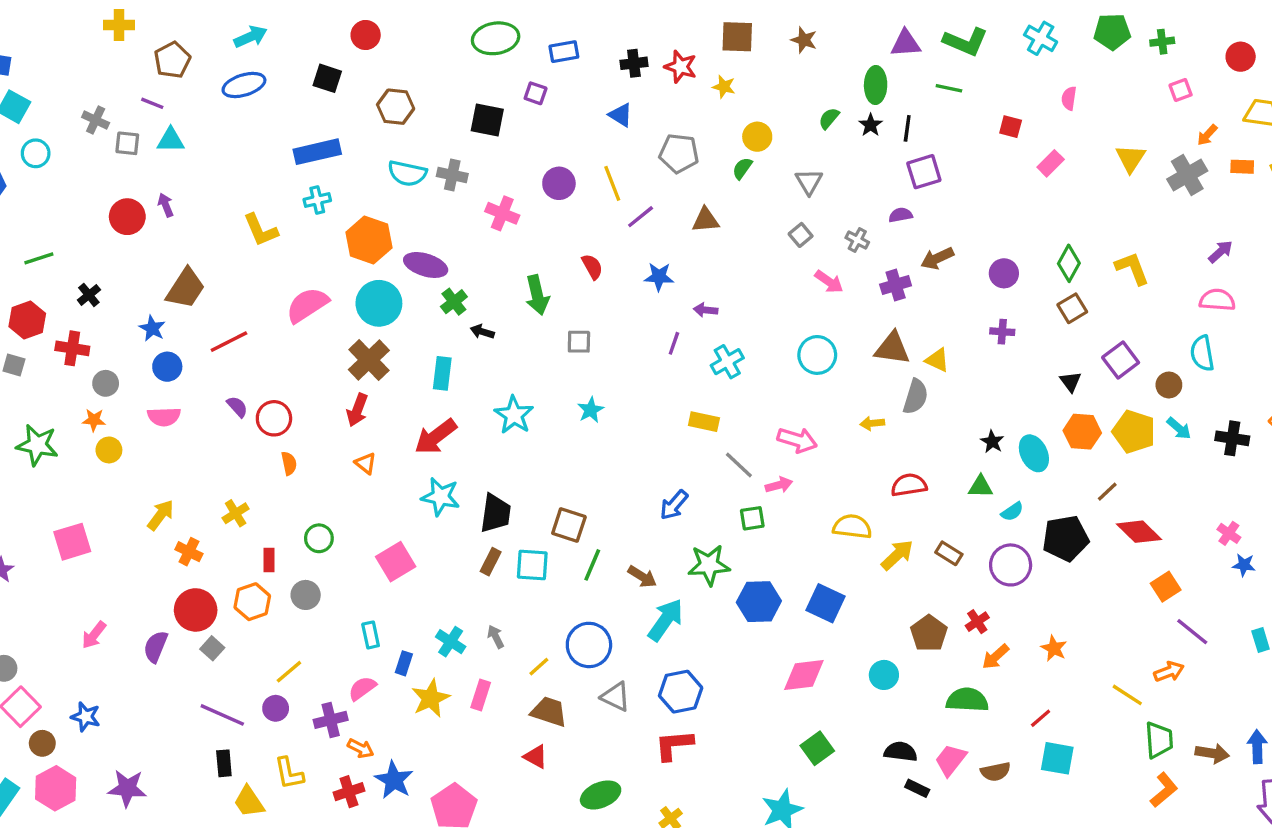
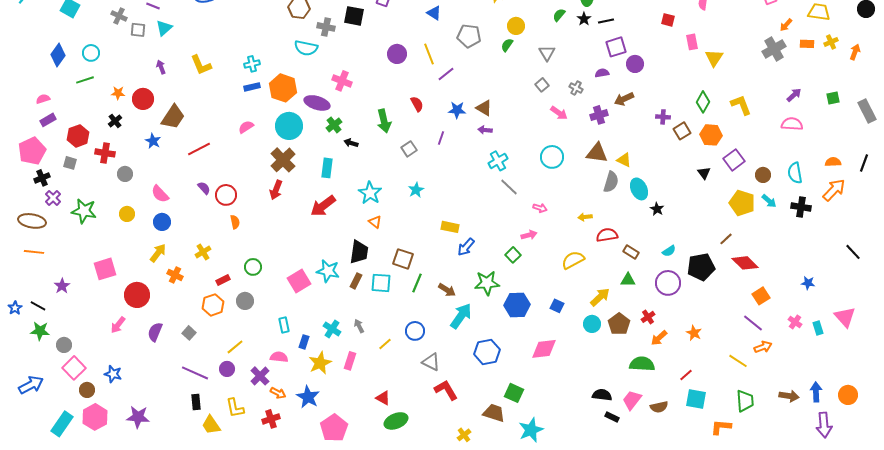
black line: (907, 128) -> (606, 21), turned 70
cyan triangle: (171, 140) -> (164, 28), turned -42
blue rectangle: (317, 152) -> (252, 87), moved, size x0.6
cyan circle: (36, 153) -> (91, 53), moved
yellow triangle: (1131, 158) -> (714, 58), moved
pink rectangle: (1051, 163) -> (692, 42), turned -56
gray cross: (452, 175) -> (326, 27), moved
pink cross: (502, 213) -> (342, 81), moved
red circle: (127, 217) -> (143, 99), moved
brown triangle: (706, 220) -> (484, 108), moved, turned 36
yellow L-shape: (261, 230) -> (201, 65), moved
green line: (39, 258) -> (85, 80), moved
purple circle: (1004, 273) -> (635, 64), moved
pink semicircle: (307, 305) -> (246, 127), size x0.6
brown square: (1072, 308) -> (682, 131), moved
purple cross: (1002, 332) -> (663, 117), moved
gray square: (579, 342) -> (409, 149), turned -35
purple line: (674, 343) -> (441, 138), moved
cyan semicircle: (1202, 353) -> (795, 173), moved
blue circle: (167, 367) -> (162, 222), moved
pink semicircle: (164, 417) -> (160, 194), turned 48
orange star: (94, 420) -> (118, 93), moved
yellow rectangle: (704, 422) -> (450, 227), moved
yellow arrow: (872, 423) -> (585, 217), moved
orange hexagon: (1082, 432) -> (711, 135), moved
pink arrow: (797, 440) -> (540, 208), size x0.6
cyan ellipse: (1034, 453) -> (639, 189), moved
orange triangle: (366, 463) -> (375, 222), moved
gray line: (739, 465) -> (509, 187), moved
green triangle: (981, 487) -> (628, 280), moved
cyan star: (441, 497) -> (328, 271), moved
green square: (752, 518) -> (513, 255), turned -35
yellow semicircle: (852, 527) -> (573, 260), turned -35
pink cross: (1229, 533) -> (795, 322), moved
brown rectangle: (949, 553) -> (631, 252), moved
yellow arrow: (897, 555) -> (600, 297), moved
red rectangle: (269, 560) -> (223, 280), turned 64
blue square: (826, 603) -> (557, 306), size x0.6
red circle: (196, 610) -> (137, 295), moved
purple line: (1192, 632) -> (753, 323), moved
blue circle: (589, 645) -> (415, 331), size x0.7
cyan circle: (884, 675) -> (592, 324), moved
pink semicircle: (362, 688) -> (279, 357), turned 42
blue hexagon: (681, 692) -> (487, 352), moved
brown trapezoid: (549, 712) -> (494, 413), moved
purple cross: (331, 720) -> (260, 376), turned -30
green trapezoid: (1159, 740) -> (745, 401), moved
red L-shape: (674, 745) -> (446, 390), moved, turned 65
green square: (817, 748) -> (514, 393), moved, turned -30
blue star: (394, 780) -> (308, 397), moved
orange L-shape: (1164, 790) -> (721, 427), moved, turned -135
green ellipse: (601, 795) -> (396, 421), moved

